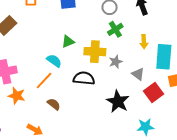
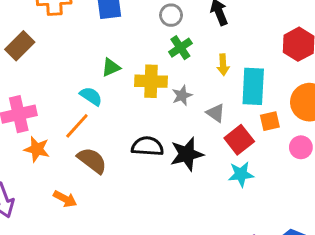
black semicircle: (84, 78) -> (147, 146), moved
black star: (118, 101) -> (187, 154), turned 30
brown semicircle: (54, 104) -> (92, 160), size x1.5
cyan star: (145, 127) -> (241, 174), moved

